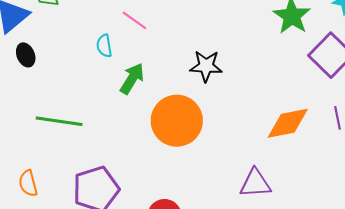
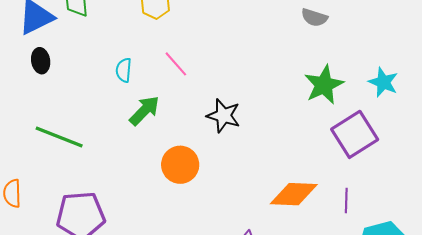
pink line: (134, 20) -> (176, 64), moved
orange circle: (177, 121) -> (180, 165), size x0.7

